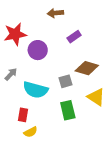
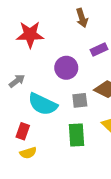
brown arrow: (55, 13) -> (82, 18), turned -112
purple circle: (38, 50) -> (66, 68), moved

